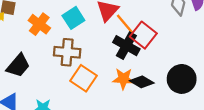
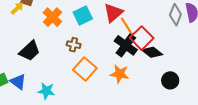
brown cross: (67, 52) -> (74, 45), size x0.6
black circle: (182, 79) -> (170, 80), size x0.7
black diamond: (142, 82) -> (152, 52), moved

